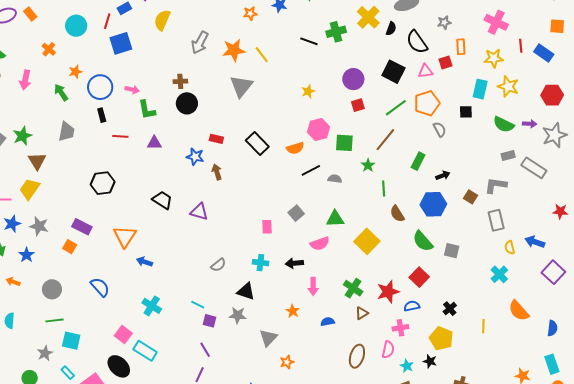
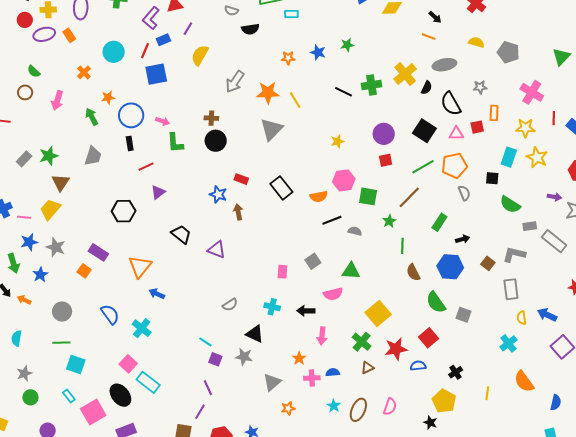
green semicircle: (504, 124) -> (510, 205), moved
red line: (120, 136) -> (146, 167), turned -35
purple triangle: (154, 143) -> (158, 192), moved, turned -42
yellow square: (367, 241) -> (378, 313), moved
cyan cross: (152, 306) -> (142, 328), moved
pink cross: (400, 328) -> (312, 378), moved
gray star: (45, 353) -> (24, 373), moved
cyan star: (407, 366) -> (334, 406), moved

